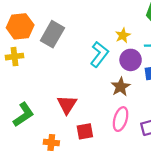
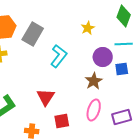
yellow star: (123, 35) -> (88, 28), moved
cyan L-shape: (99, 54) -> (59, 56), moved

